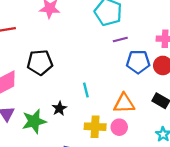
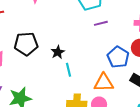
blue pentagon: (138, 62) -> (118, 57), moved, turned 30
black star: (59, 108) -> (58, 52), moved

